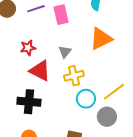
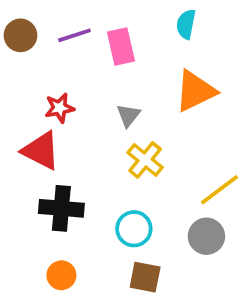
red triangle: (40, 71) -> (41, 151), moved
yellow cross: (74, 76) -> (145, 160), turned -36
cyan circle: (86, 99) -> (134, 229), moved

